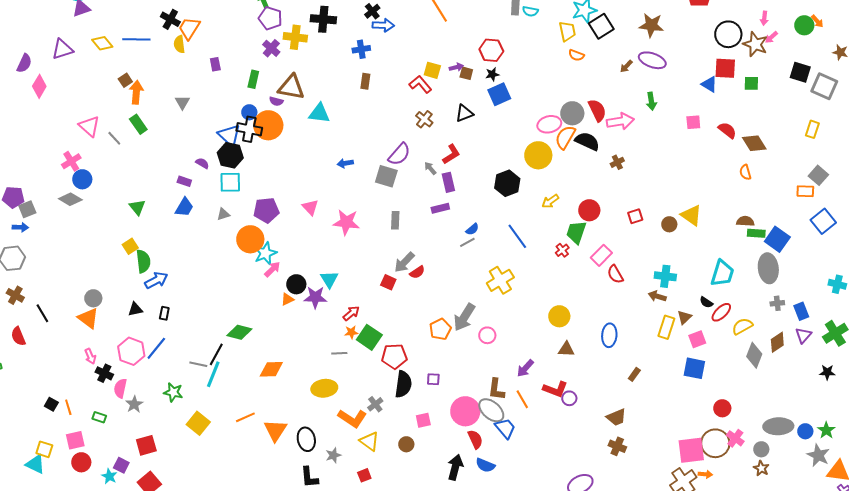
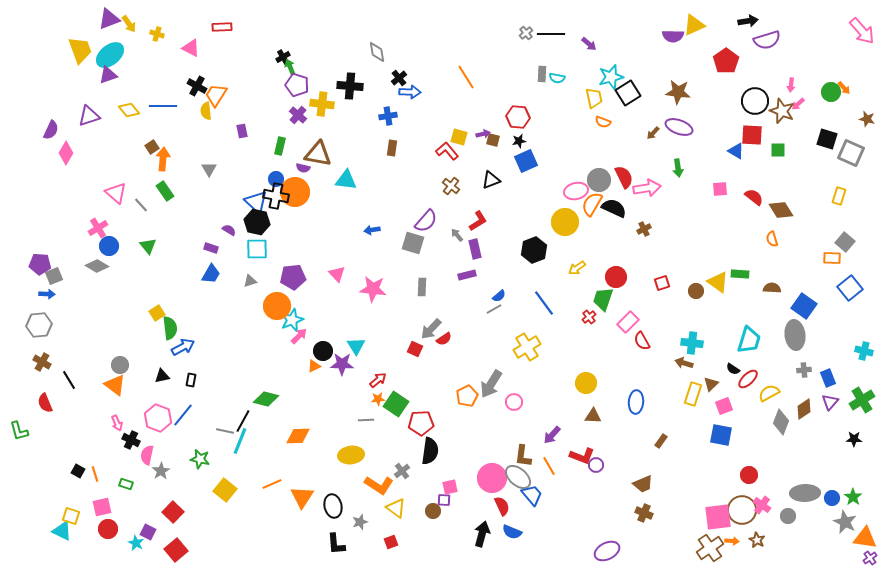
green triangle: (137, 207) -> (148, 246), moved
green rectangle: (756, 233) -> (740, 274), moved
purple square: (433, 379) -> (444, 500), moved
red square: (146, 445) -> (173, 512), turned -30
brown star: (761, 468) -> (757, 540), moved

